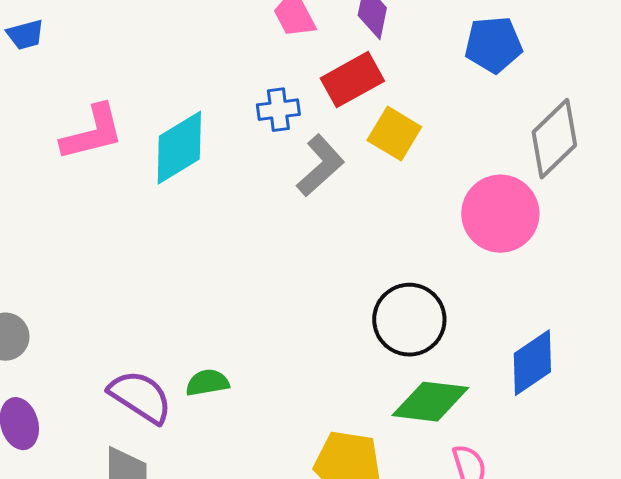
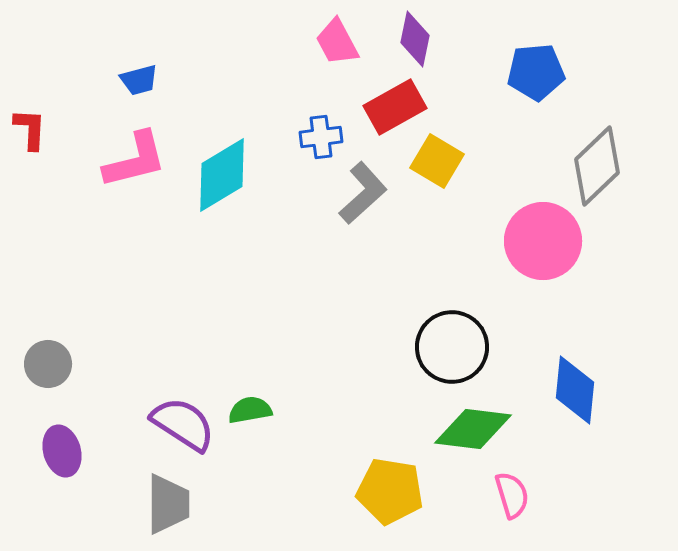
blue trapezoid: (25, 35) -> (139, 80), moved
blue diamond: (532, 363) -> (575, 390), turned -50

